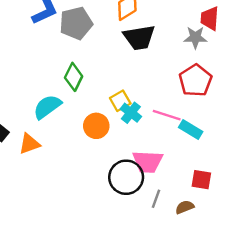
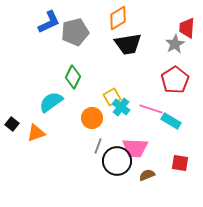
gray star: (195, 37) -> (175, 44), turned -30
gray line: (156, 199) -> (98, 146), moved
brown semicircle: (185, 207) -> (147, 175), moved

